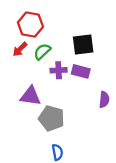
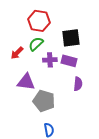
red hexagon: (30, 25) -> (39, 21), moved
red arrow: (20, 49) -> (17, 53), moved
purple semicircle: (104, 100) -> (78, 84), moved

